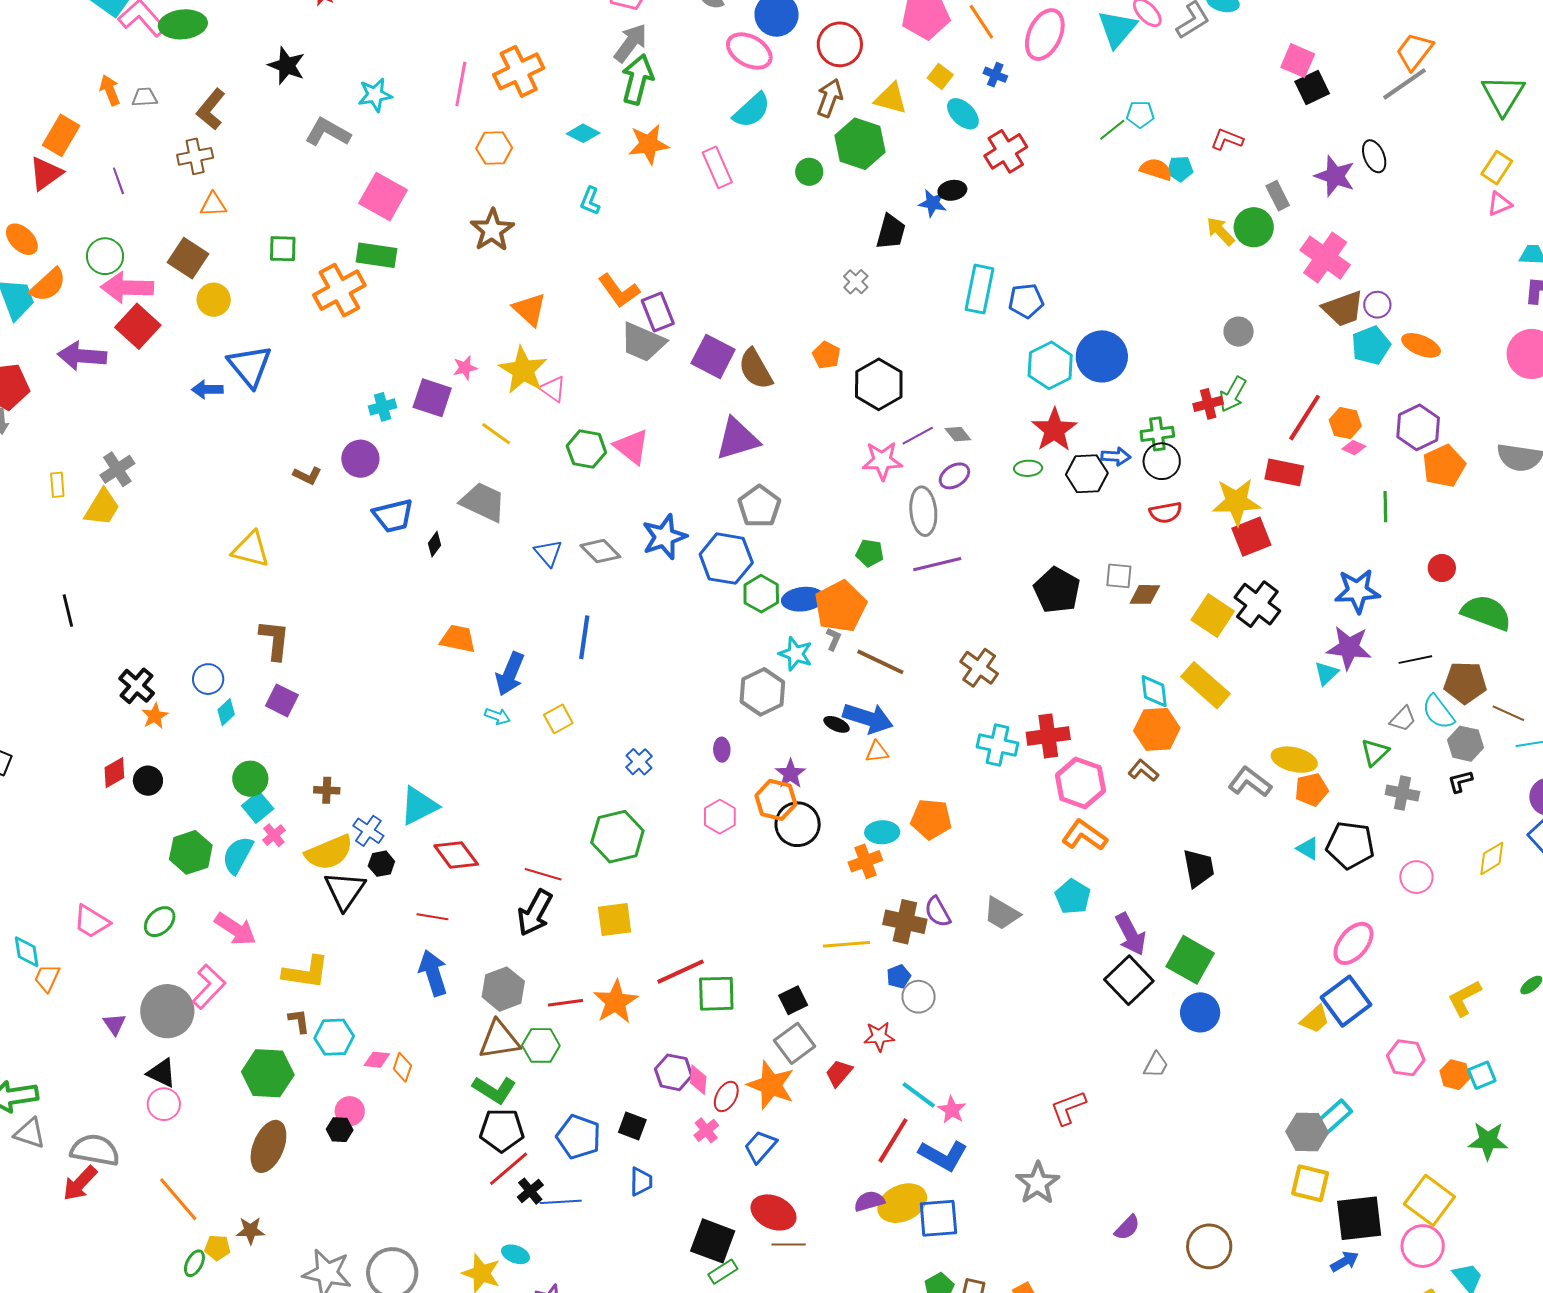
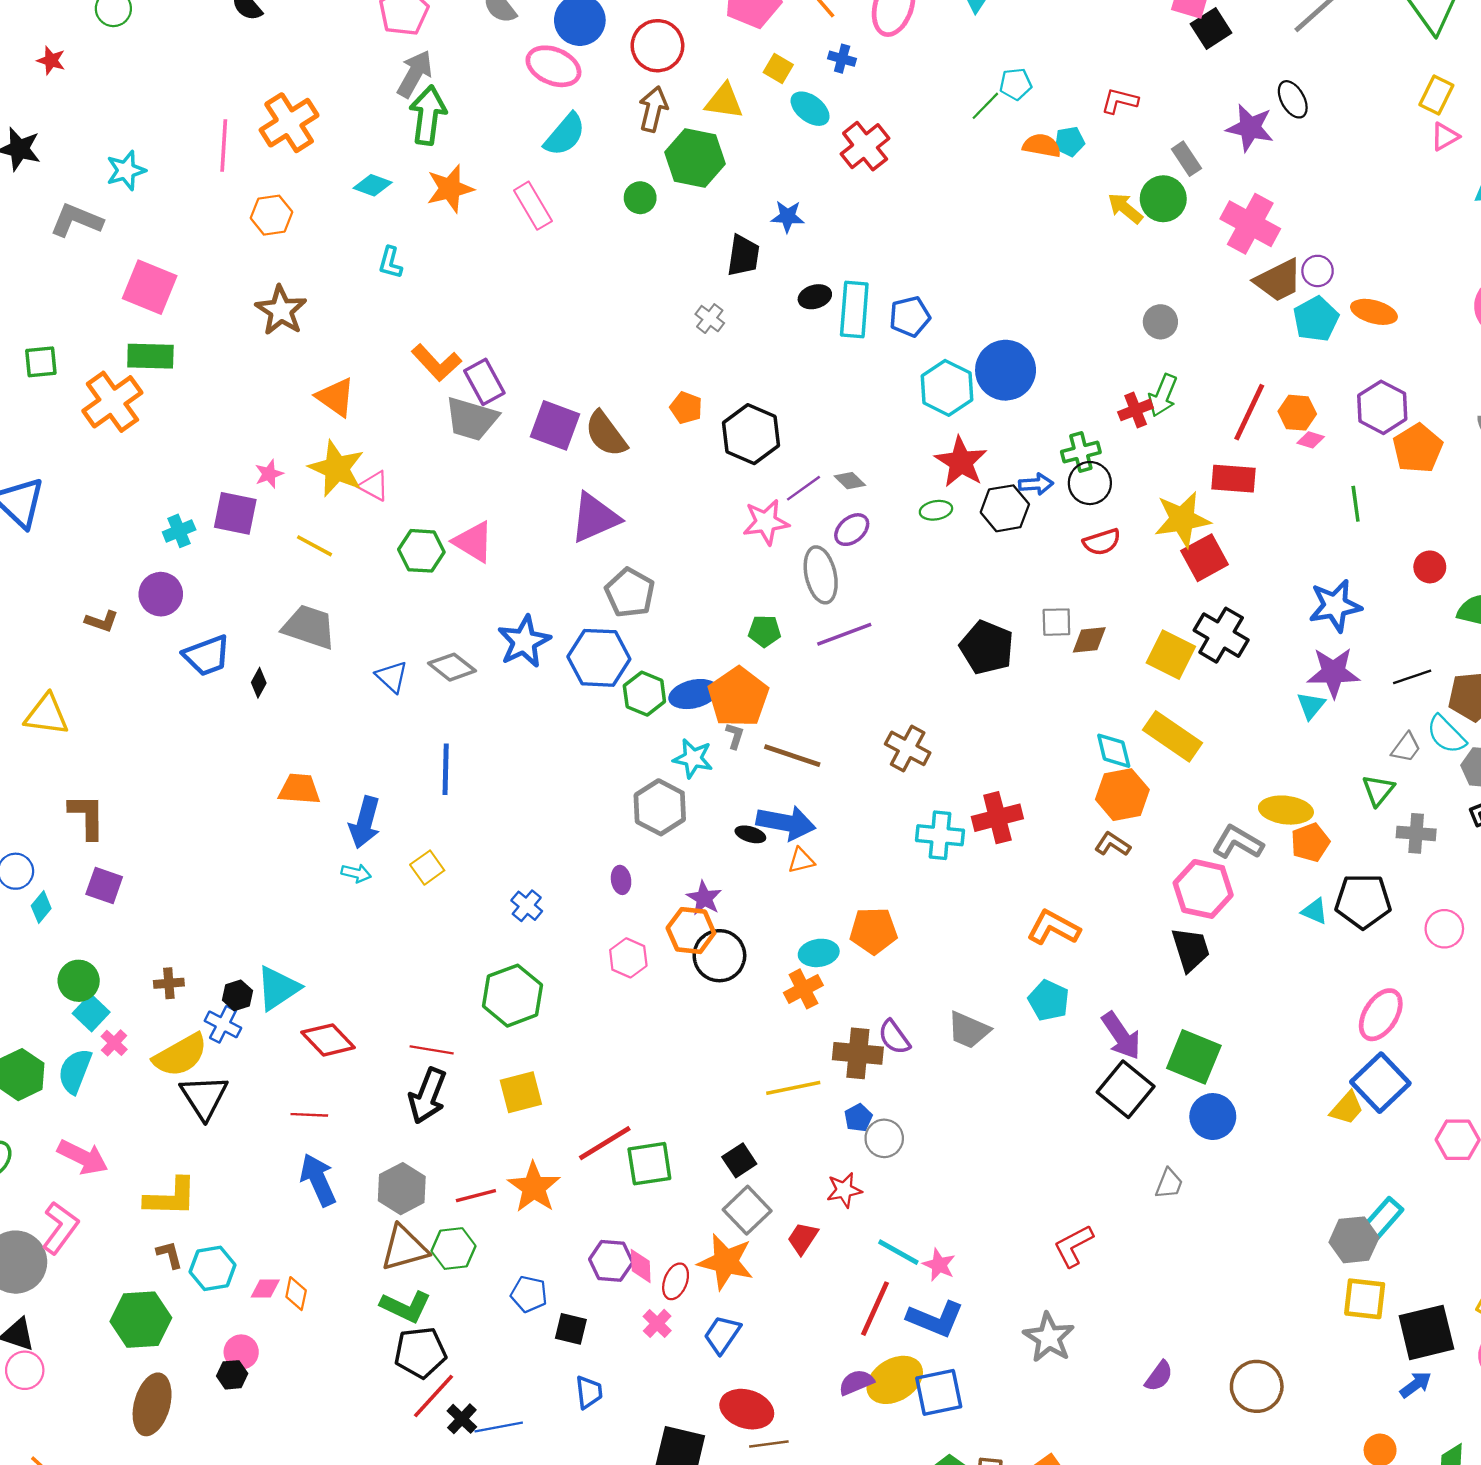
black ellipse: (952, 190) -> (815, 297), moved
pink hexagon: (1080, 783) -> (1203, 889), moved
black hexagon: (381, 864) -> (237, 995), moved
blue pentagon: (579, 1137) -> (529, 1294), moved, size x0.7

